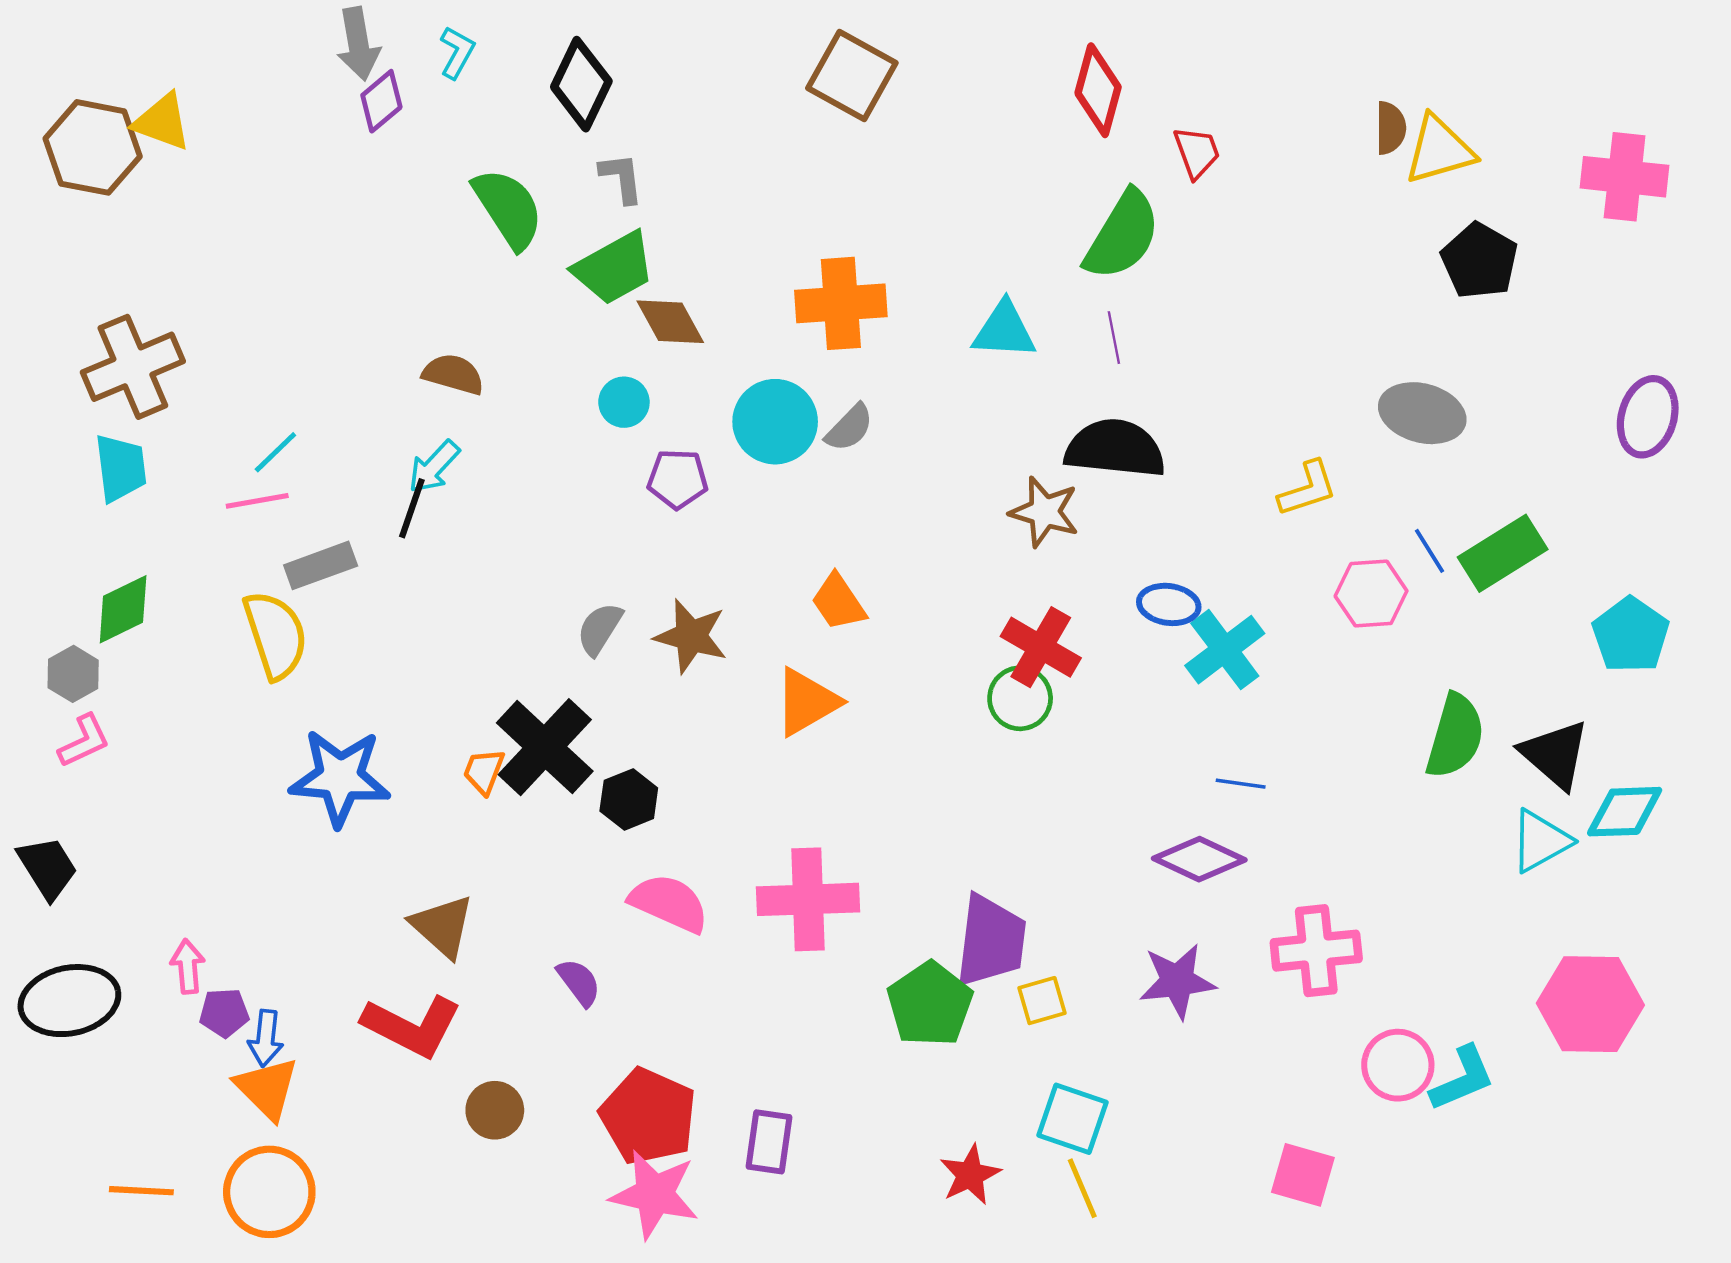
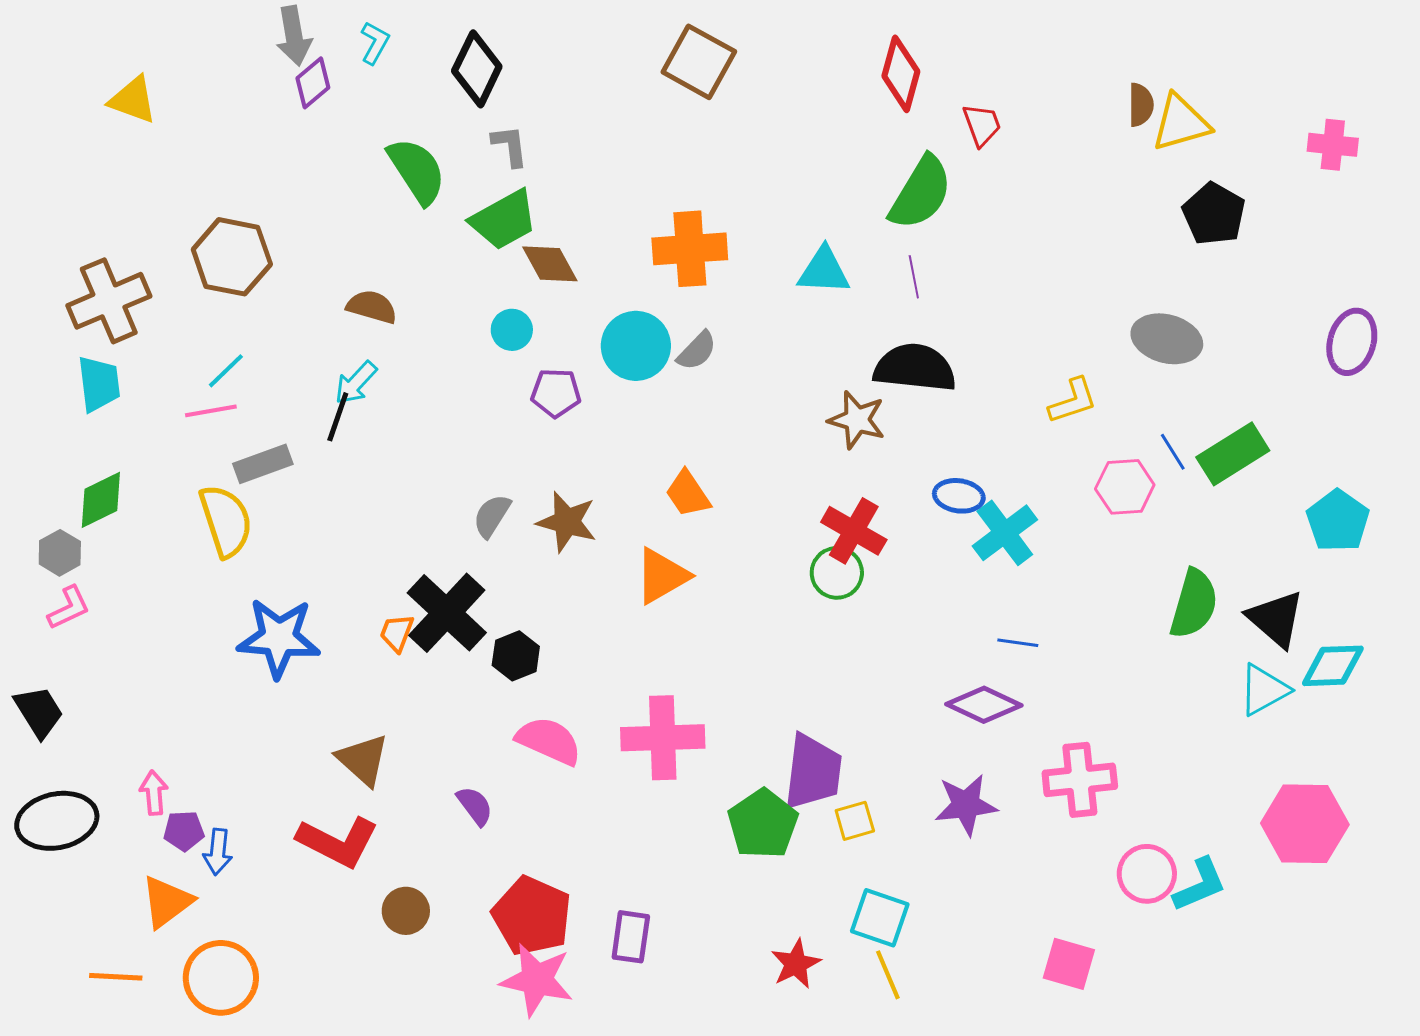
brown hexagon: (93, 147) -> (232, 257), moved
pink cross: (1625, 177) -> (1333, 145), size x0.7
orange triangle: (267, 1088) -> (167, 902), moved, turned 38

